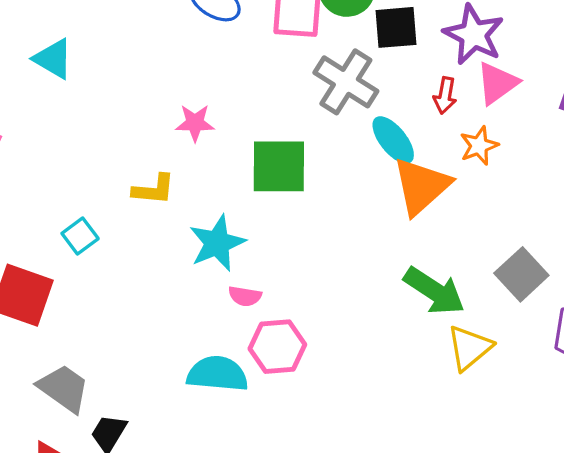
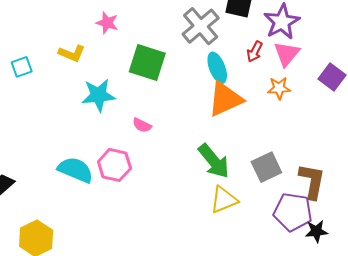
pink triangle: (497, 83) -> (287, 54), turned -32
orange star: (479, 146) -> (279, 88), moved
pink semicircle: (245, 296) -> (142, 125), moved

